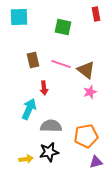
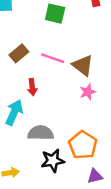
brown rectangle: (33, 60) -> (19, 53), turned 63
orange pentagon: (86, 136) -> (83, 145), turned -30
black star: (49, 152) -> (53, 161), moved

